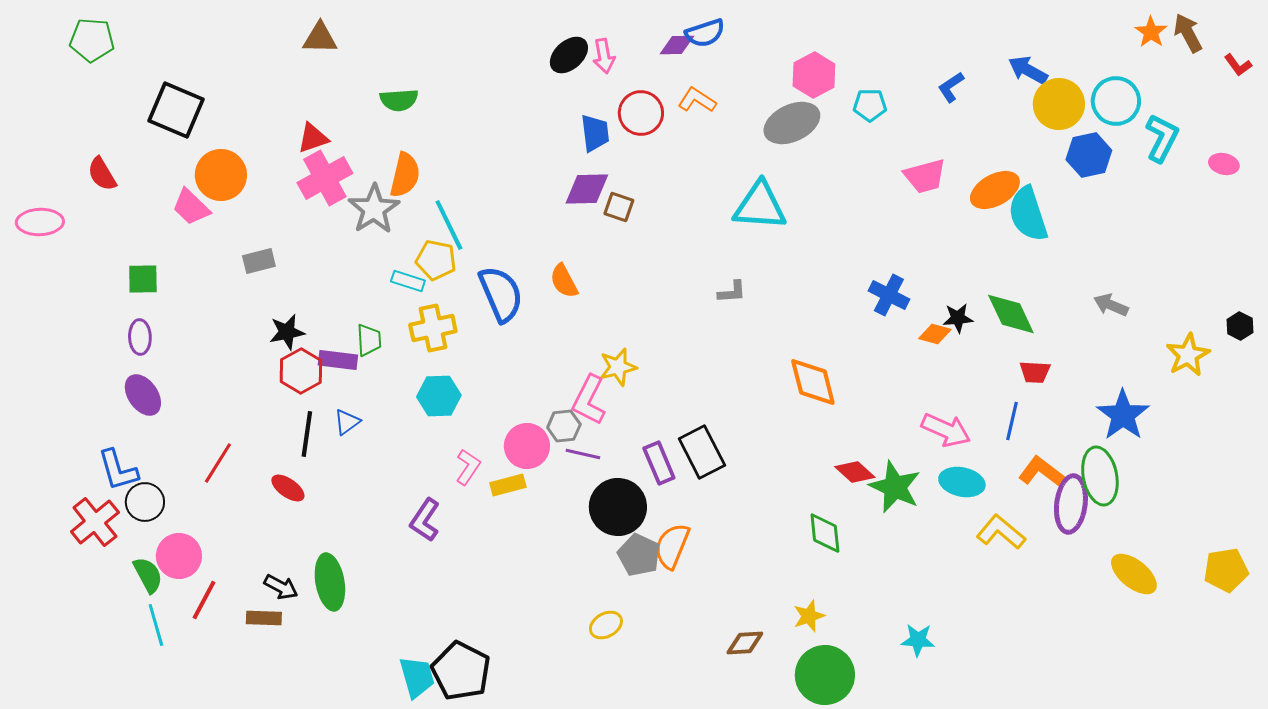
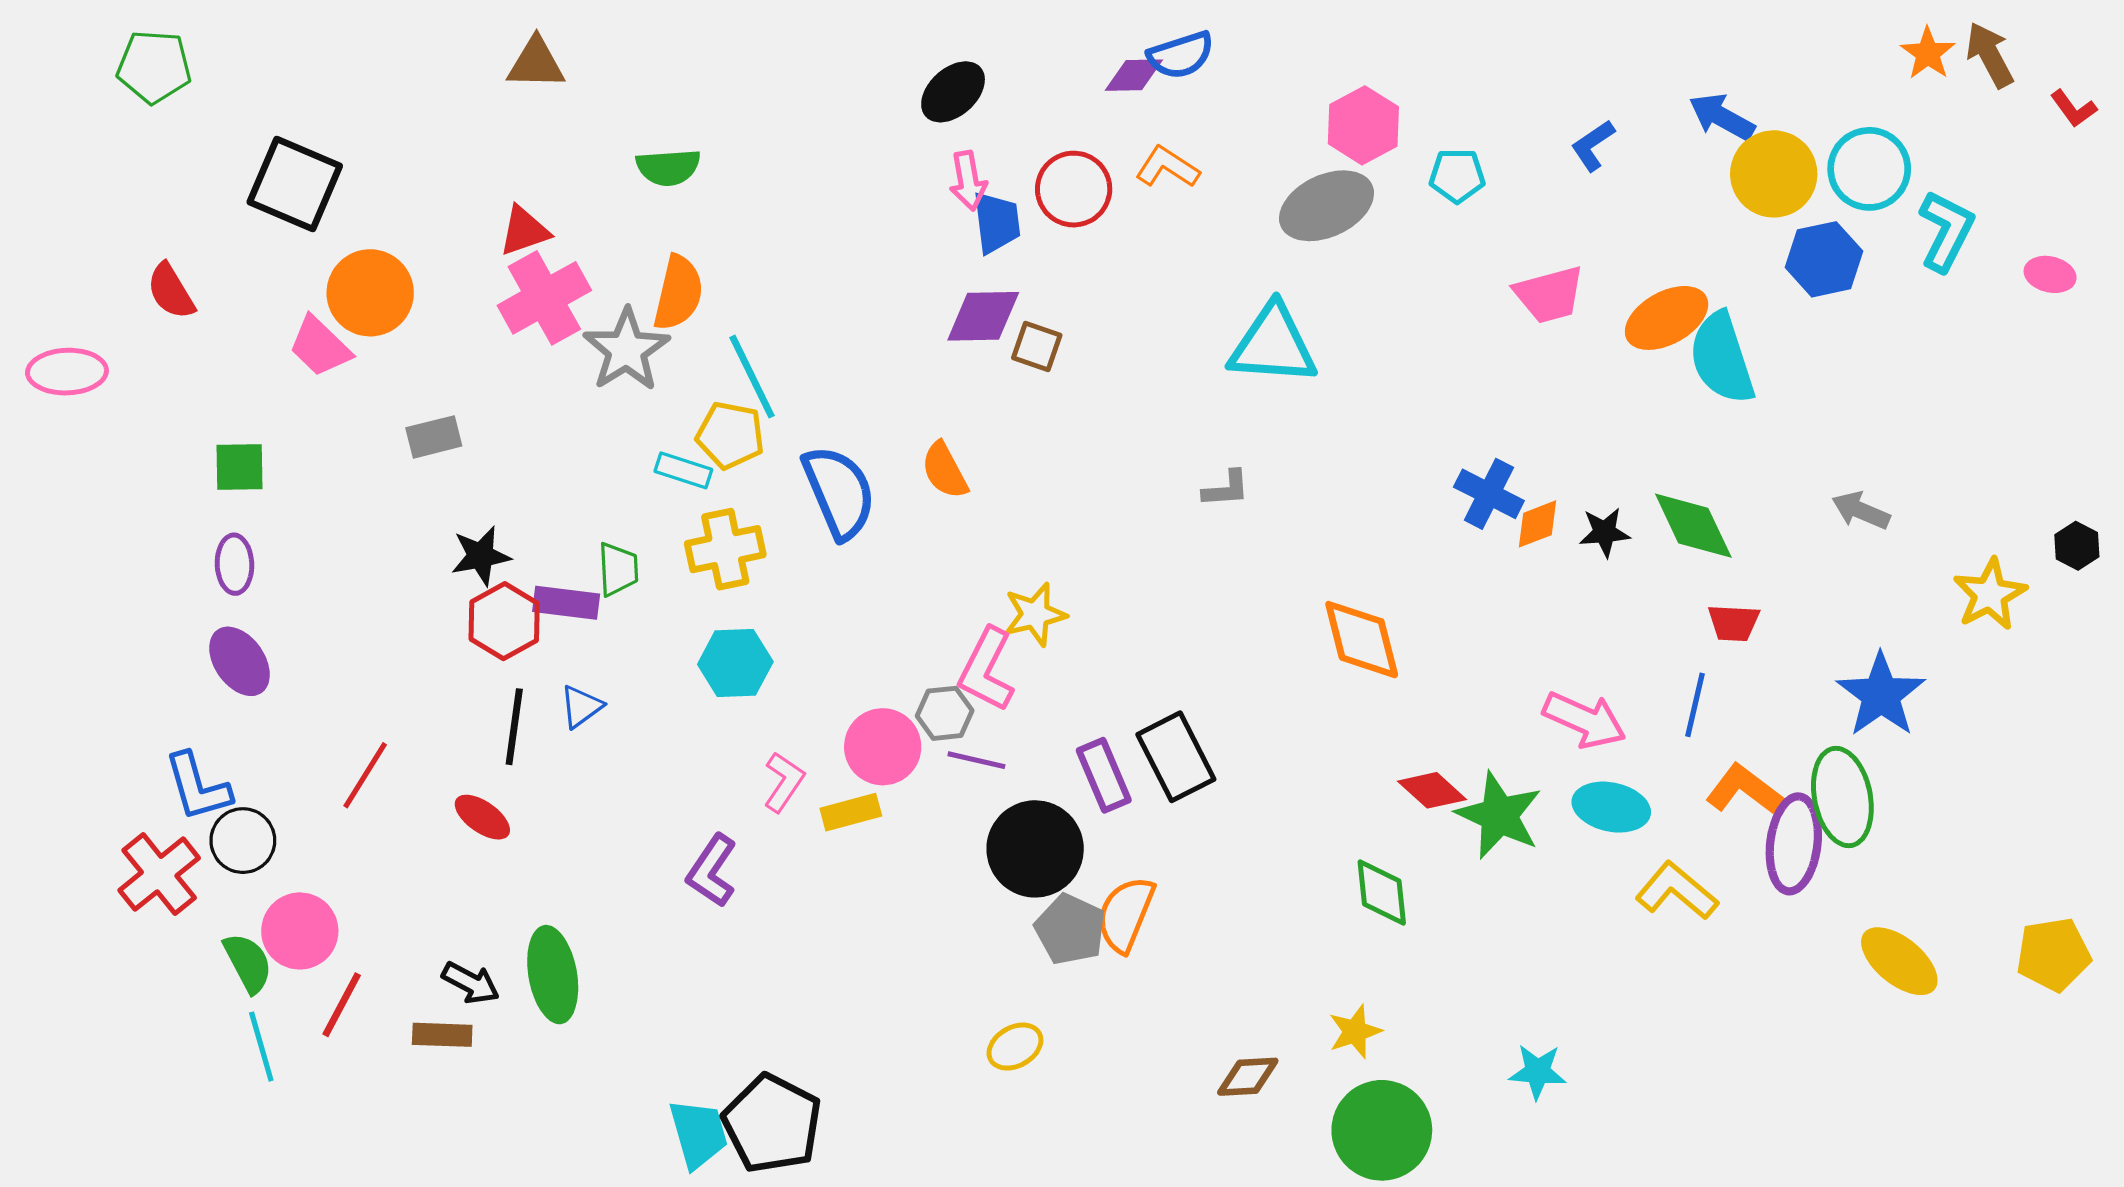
pink arrow: (604, 56) -> (968, 181), moved
orange diamond: (935, 334) -> (1538, 524), moved, turned -36

